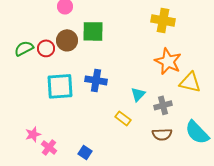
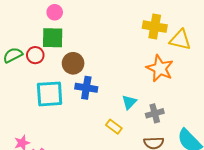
green square: (93, 31) -> (53, 38), moved
brown circle: (67, 40) -> (73, 63), moved
yellow triangle: (190, 82) -> (180, 40), moved

